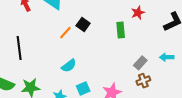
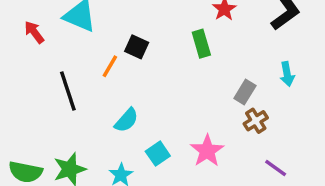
black line: (19, 48) -> (68, 91), moved
cyan arrow: (167, 57) -> (287, 74), turned -88

